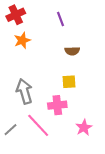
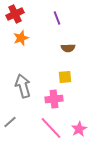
pink line: (38, 125) -> (51, 128), moved
pink star: (84, 127) -> (79, 129), moved

